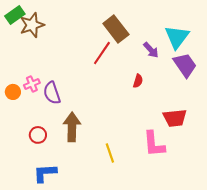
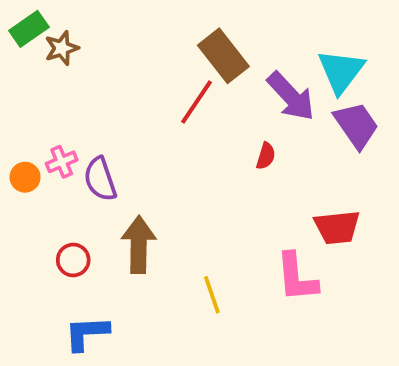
brown star: (32, 25) -> (62, 48), size x0.7
purple arrow: (151, 50) -> (291, 96), size x1.6

